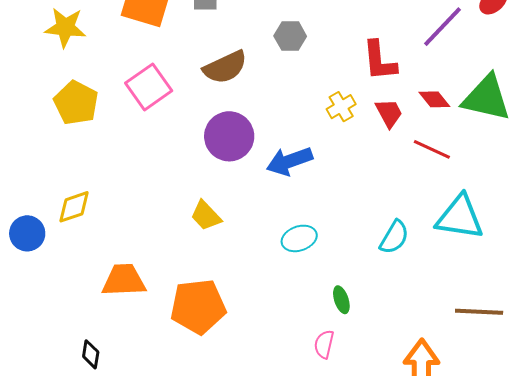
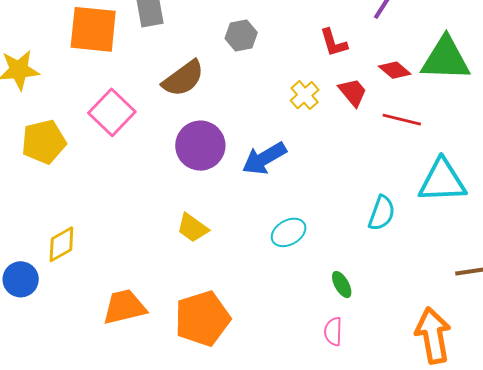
red L-shape: (379, 61) -> (333, 43), size x0.7
yellow pentagon: (76, 103) -> (44, 142), turned -30

